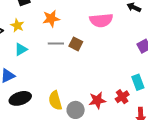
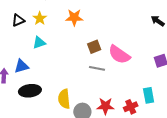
pink semicircle: (101, 20) -> (119, 55), moved, turned 30
gray line: (56, 43) -> (97, 68), moved
brown square: (76, 44) -> (94, 47), turned 32

